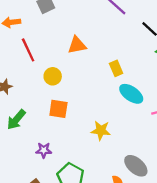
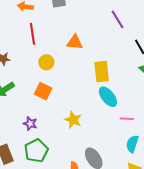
yellow rectangle: (116, 68) -> (102, 72), size x1.5
purple star: (44, 150) -> (30, 124), moved

